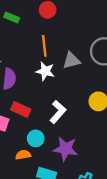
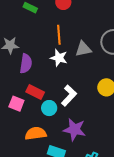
cyan circle: (36, 138) -> (49, 108), moved
orange semicircle: (23, 155) -> (36, 133), size x1.5

